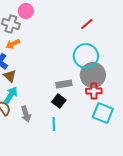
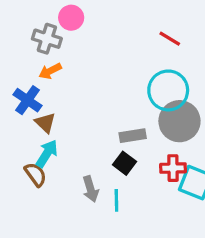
red line: (87, 24) -> (170, 39), turned 72
red cross: (94, 91) -> (173, 168), moved
gray arrow: (26, 114) -> (91, 189), moved

